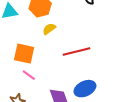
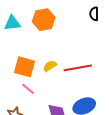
yellow semicircle: (49, 29) -> (50, 66), moved

